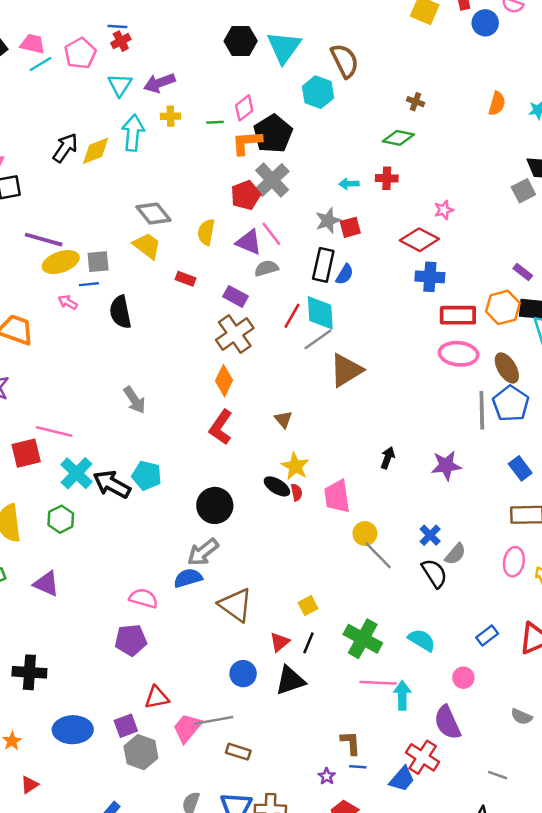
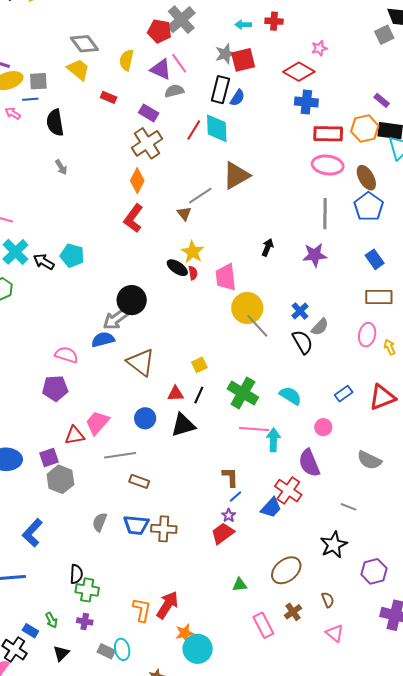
red pentagon: (246, 195) -> (159, 31), turned 30
red square: (350, 227) -> (243, 60), size x1.4
gray line: (318, 339) -> (200, 196), moved
gray arrow: (134, 400) -> (61, 167), moved, size x0.7
gray line: (482, 410) -> (325, 214), moved
black arrow: (112, 484) -> (44, 262), size x0.7
black circle: (215, 505) -> (132, 300), moved
yellow circle: (365, 533) -> (247, 308), size x1.6
red triangle: (280, 642) -> (176, 394), turned 36
gray semicircle: (521, 717) -> (369, 460), size x1.4
pink trapezoid: (187, 728) -> (97, 423), moved
blue line: (358, 767) -> (236, 497), turned -48
purple star: (327, 776) -> (229, 515), moved

